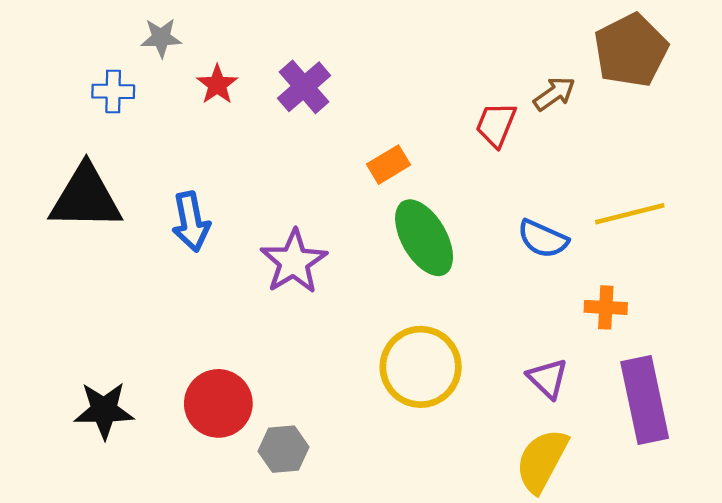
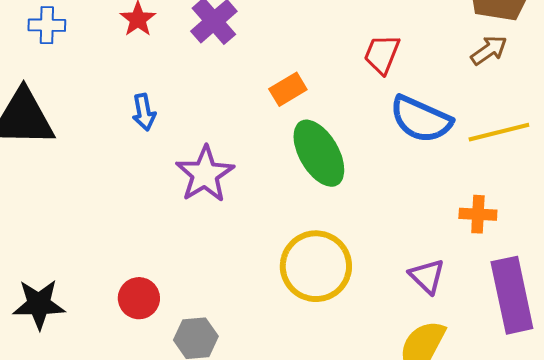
brown arrow: (554, 94) -> (489, 50), moved
blue arrow: (191, 222) -> (144, 112), moved, size x0.7
blue semicircle: (543, 239) -> (421, 119), moved, size x1.4
red circle: (218, 403) -> (139, 298), size x0.7

